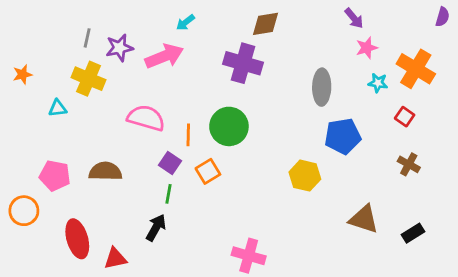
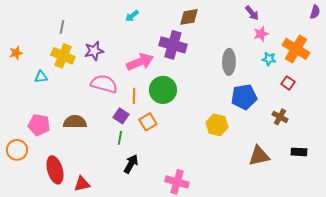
purple star: (119, 48) -> (94, 51), moved
pink arrow: (164, 56) -> (140, 62), moved
brown cross: (409, 164) -> (280, 117), moved
brown triangle: (364, 219) -> (259, 156), turned -30
black arrow: (156, 228) -> (131, 164), moved
black rectangle: (413, 233) -> (299, 152), moved, turned 35

